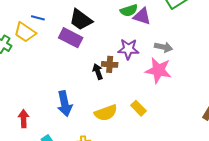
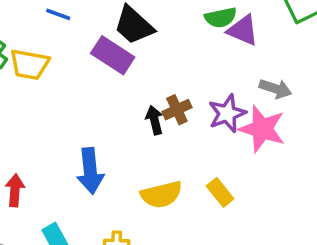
yellow trapezoid: (25, 32) -> (30, 64), moved, turned -30
purple star: (128, 49) -> (227, 113), moved, turned -30
brown cross: (110, 64) -> (177, 110), turned -35

